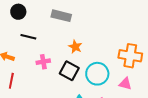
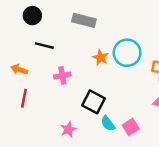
black square: (69, 71) -> (94, 102), moved
cyan circle: (97, 74) -> (127, 53), moved

